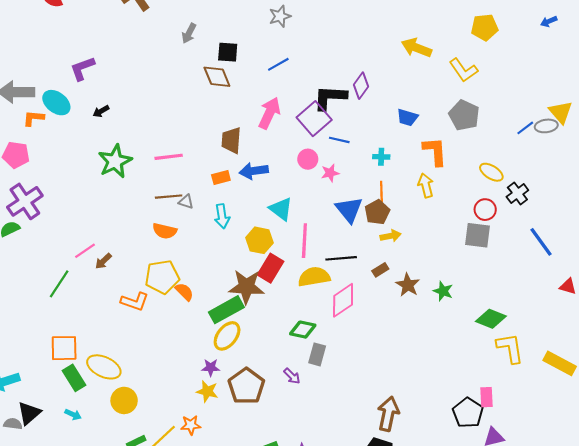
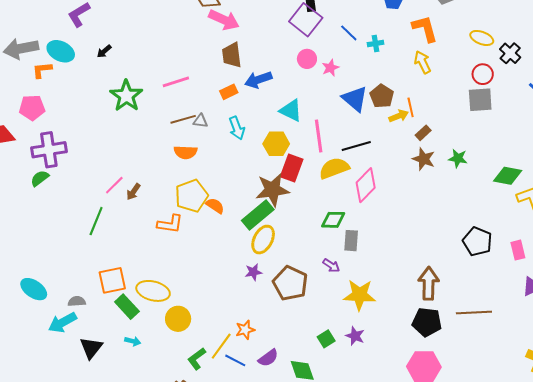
pink arrow: (269, 113) -> (224, 20), moved, turned 100
blue line: (339, 140) -> (349, 33), moved, turned 42
orange line: (381, 191) -> (411, 107), moved
purple cross: (25, 201) -> (49, 150), turned 36
brown rectangle: (380, 270) -> (423, 133), moved
yellow star: (207, 391) -> (360, 295), moved, size x1.5
black pentagon: (468, 413) -> (477, 241), moved
gray semicircle: (13, 424) -> (77, 301), moved

